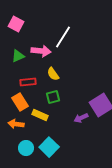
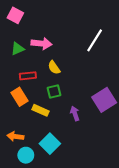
white line: (63, 37) -> (95, 40), moved
purple arrow: (81, 118) -> (75, 113), moved, turned 96
orange arrow: (16, 124) -> (15, 136), moved
cyan circle: (26, 148) -> (26, 155), moved

